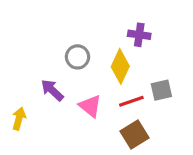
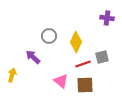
purple cross: (139, 35) -> (107, 18), moved
pink triangle: (90, 106) -> (61, 81), moved
brown square: (134, 134) -> (85, 85), turned 30

